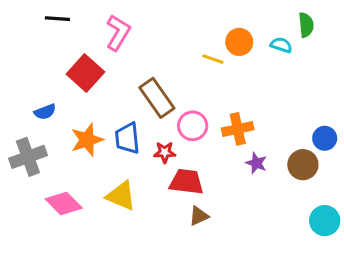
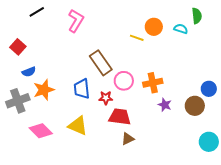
black line: (57, 19) -> (37, 12), turned -35
red square: (85, 73) -> (18, 47), moved, size x0.7
orange star: (87, 140) -> (44, 90), moved

